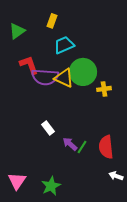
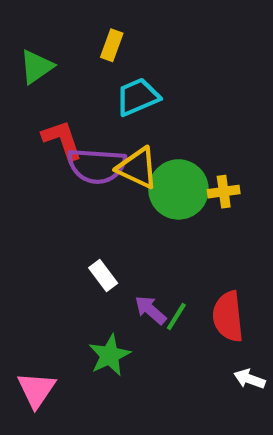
green circle: (83, 72) -> (178, 189), moved
green star: (51, 186) -> (110, 355), moved

